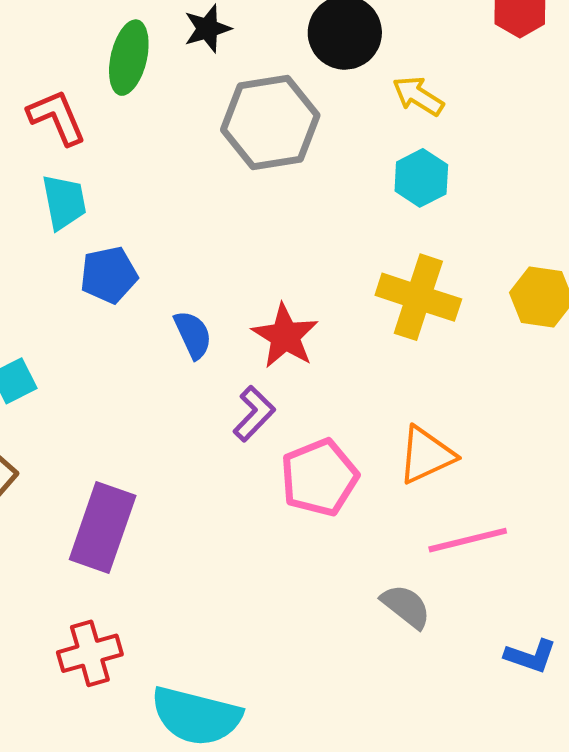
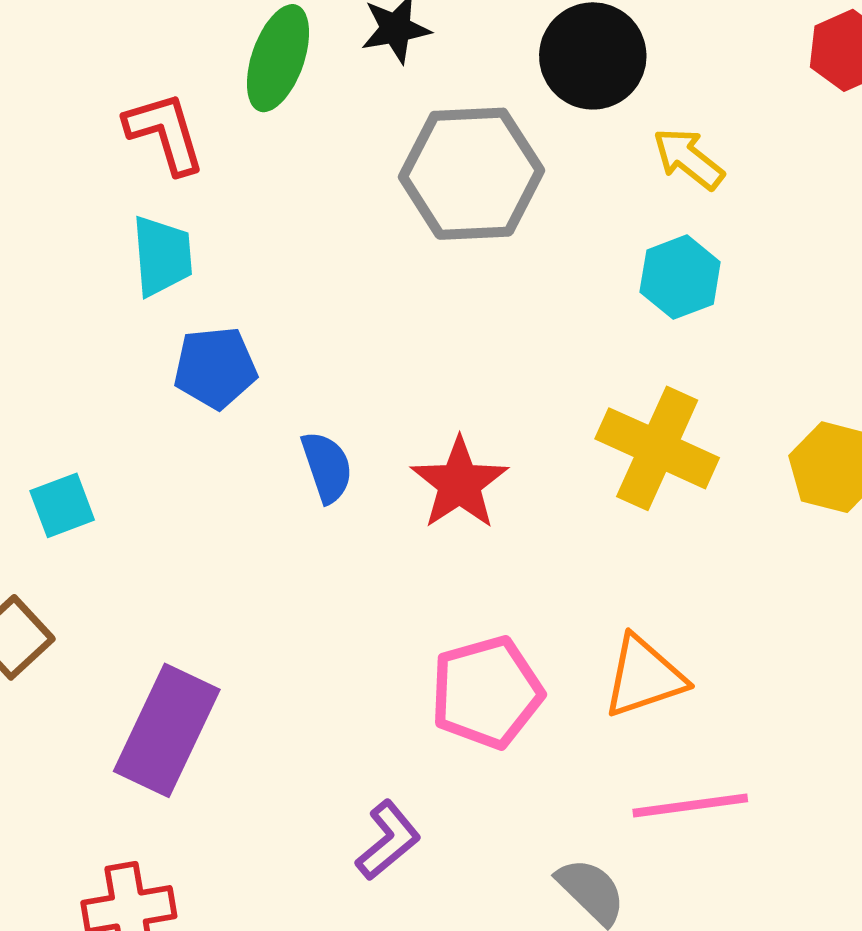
purple L-shape: (254, 414) -> (388, 840), moved

